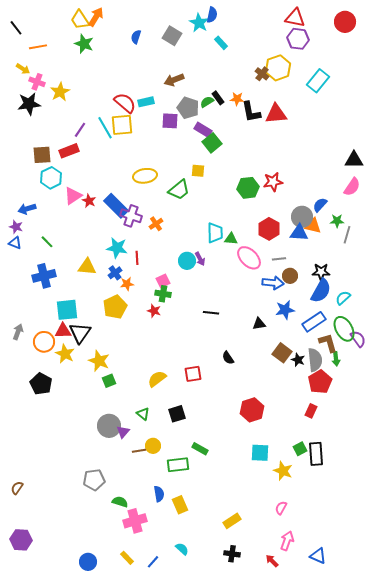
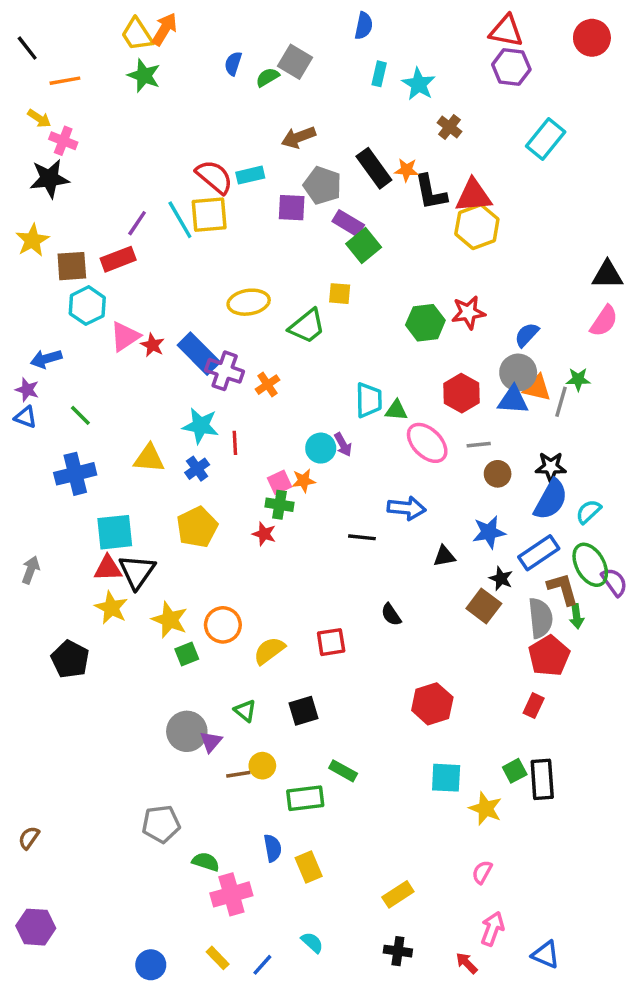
cyan star: (199, 23) -> (419, 84), moved
cyan rectangle: (221, 43) -> (379, 74), turned 56
yellow hexagon: (278, 68) -> (477, 227), moved
yellow star: (60, 92) -> (32, 240), moved
black rectangle: (218, 98) -> (374, 168), size x1.6
green semicircle: (207, 102) -> (267, 77), moved
blue semicircle: (320, 205) -> (527, 335), moved
gray line: (347, 235) -> (561, 402), moved
blue arrow: (273, 283) -> (407, 508), moved
orange star: (127, 284) -> (304, 481), moved
orange circle: (44, 342) -> (223, 625), moved
black star: (298, 360) -> (501, 579), moved

